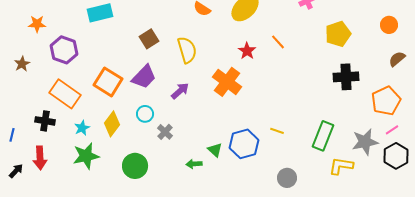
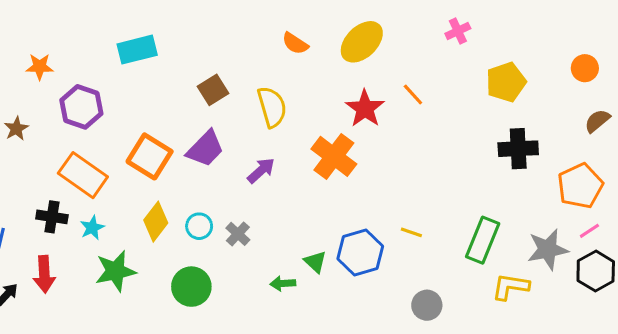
red star: (247, 51) -> (365, 108), size x1.4
cyan circle: (145, 114) -> (199, 226), moved
cyan star: (82, 128) -> (92, 228), moved

